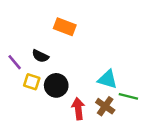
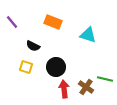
purple line: (15, 62) -> (12, 22), moved
cyan triangle: (108, 79) -> (88, 35), moved
black circle: (56, 85) -> (56, 67), moved

